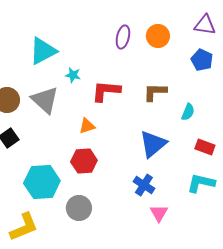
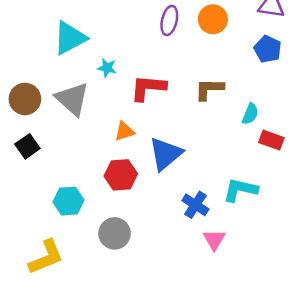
blue triangle: (153, 144) -> (166, 154), moved
red rectangle: (205, 147) -> (271, 140), moved
cyan hexagon: (42, 182) -> (68, 201), size x0.7
cyan L-shape: (201, 183) -> (240, 190), moved

